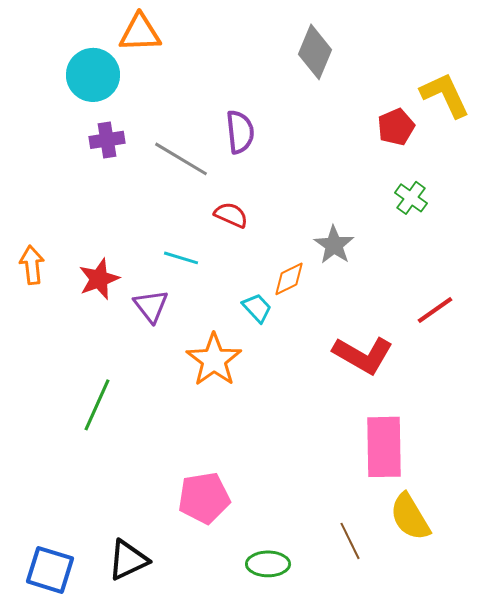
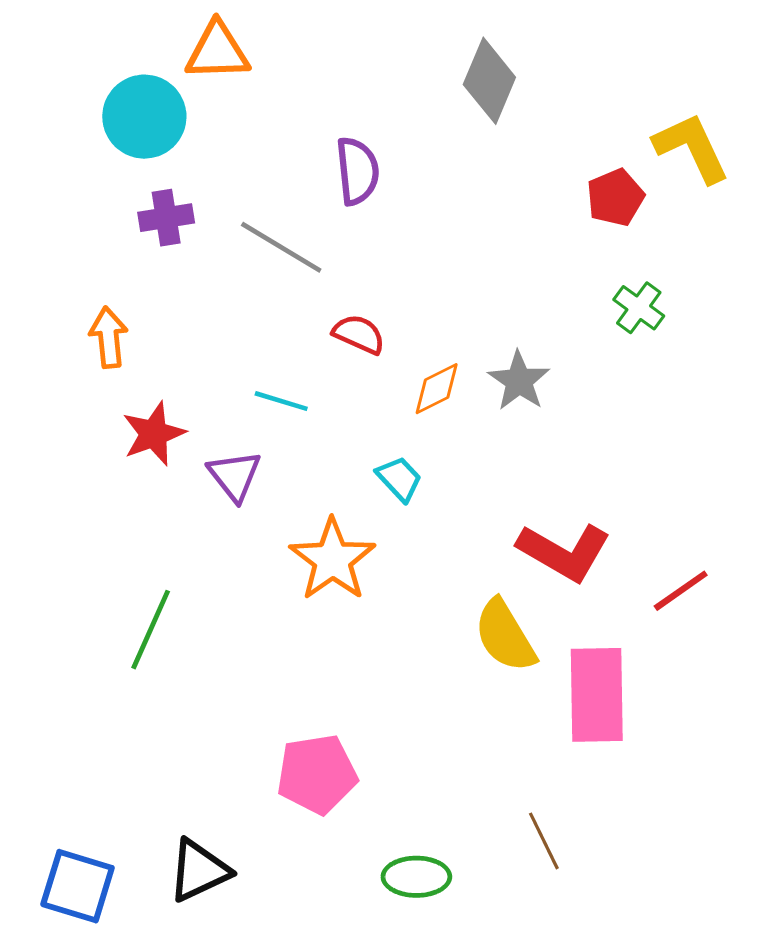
purple semicircle: (240, 132) -> (357, 171), moved
orange arrow: (32, 265) -> (109, 337), moved
orange diamond: (289, 279) -> (437, 389), moved
red line: (435, 310) -> (681, 591), moved
yellow semicircle: (410, 517) -> (505, 636), moved

